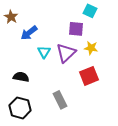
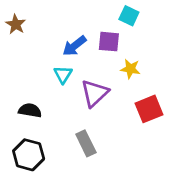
blue arrow: (29, 33) -> (74, 46), moved
purple triangle: (66, 53) -> (95, 93), moved
red square: (89, 76) -> (149, 109), moved

